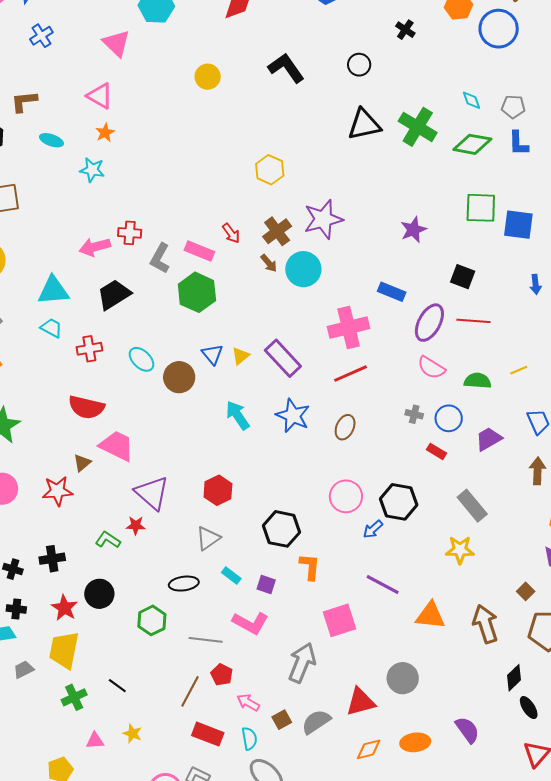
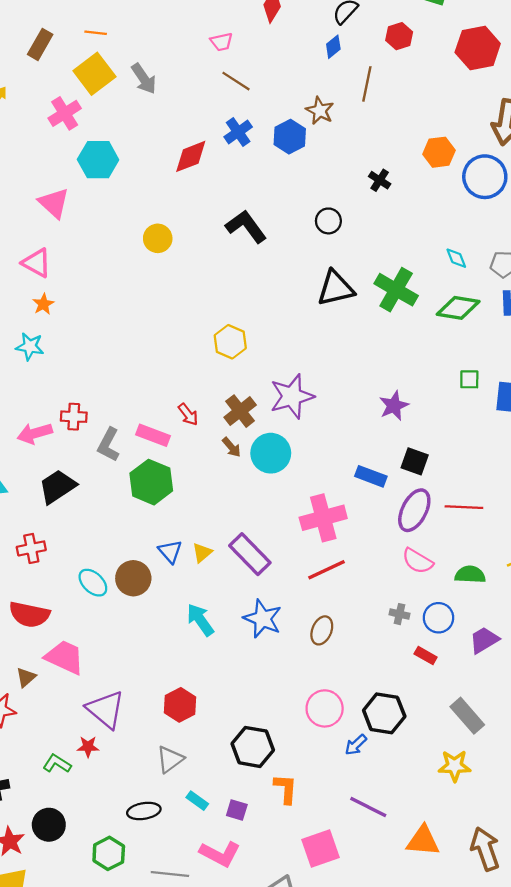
green square: (481, 208) -> (469, 379), size x0.6
black square: (463, 277) -> (415, 461), moved
cyan ellipse: (141, 359) -> (93, 583), moved

